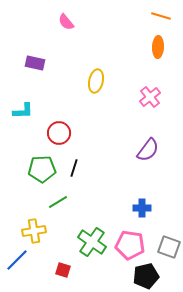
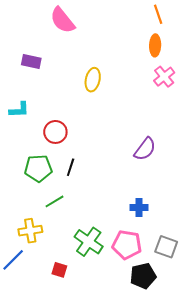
orange line: (161, 16) -> (158, 14), turned 54
pink semicircle: (66, 22) -> (62, 20), size x1.6
pink cross: (150, 97) -> (164, 77), moved

